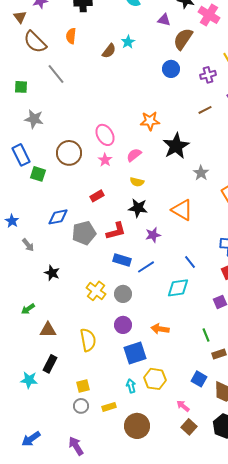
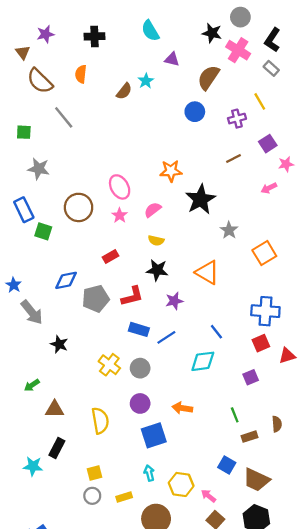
purple triangle: (164, 20) -> (172, 59), moved
gray arrow: (28, 245) -> (32, 312), size x1.6
yellow hexagon: (155, 379) -> (181, 484), moved

